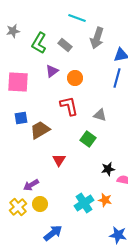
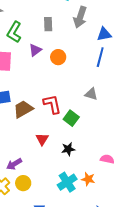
green L-shape: (39, 43) -> (14, 32), moved
gray rectangle: (65, 45) -> (48, 24), turned 48
red L-shape: (69, 106) -> (52, 104), moved
gray triangle: (100, 115) -> (91, 94), moved
black star: (108, 169) -> (68, 149), moved

